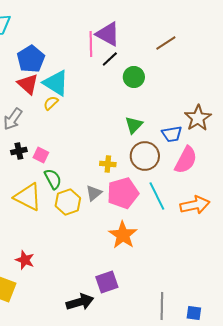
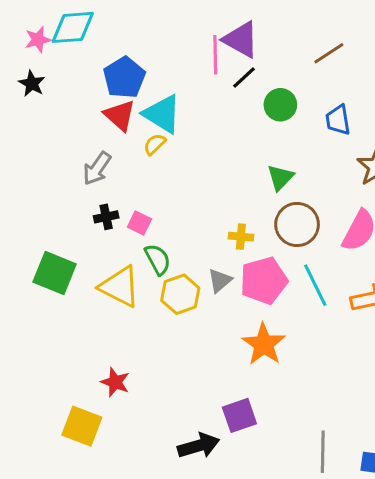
blue trapezoid: (172, 134) -> (338, 120), moved, turned 90

